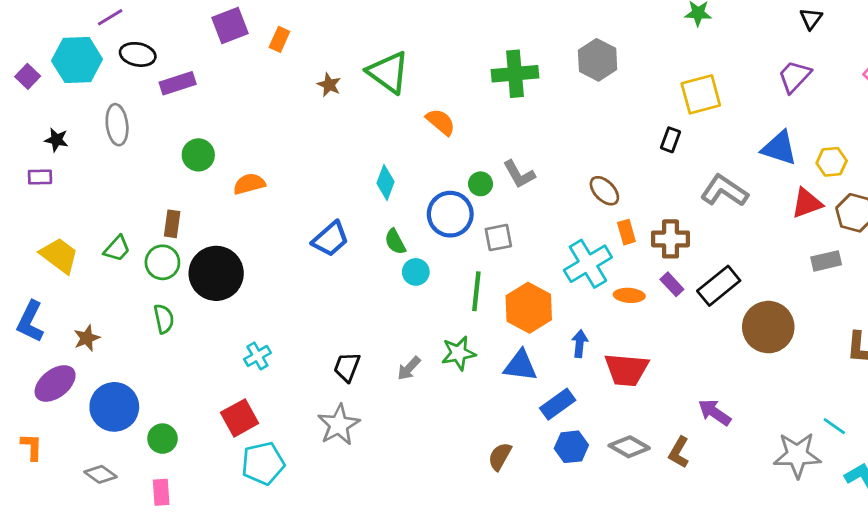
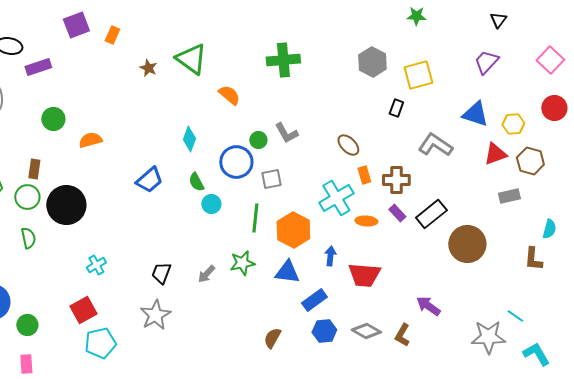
gray hexagon: (598, 60) -> (372, 62), moved

